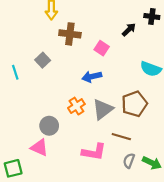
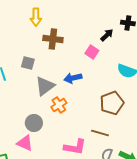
pink square: (102, 48) -> (92, 52), moved
gray square: (43, 60) -> (28, 63), turned -32
gray triangle: (103, 109) -> (45, 86), moved

